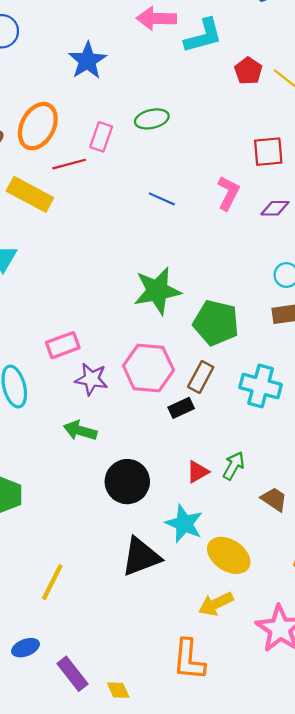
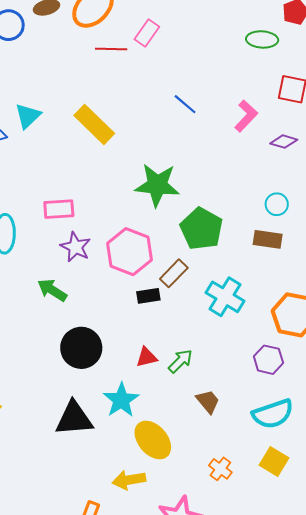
green ellipse: (152, 119) -> (262, 39), moved
yellow rectangle: (30, 194) -> (94, 124), moved

